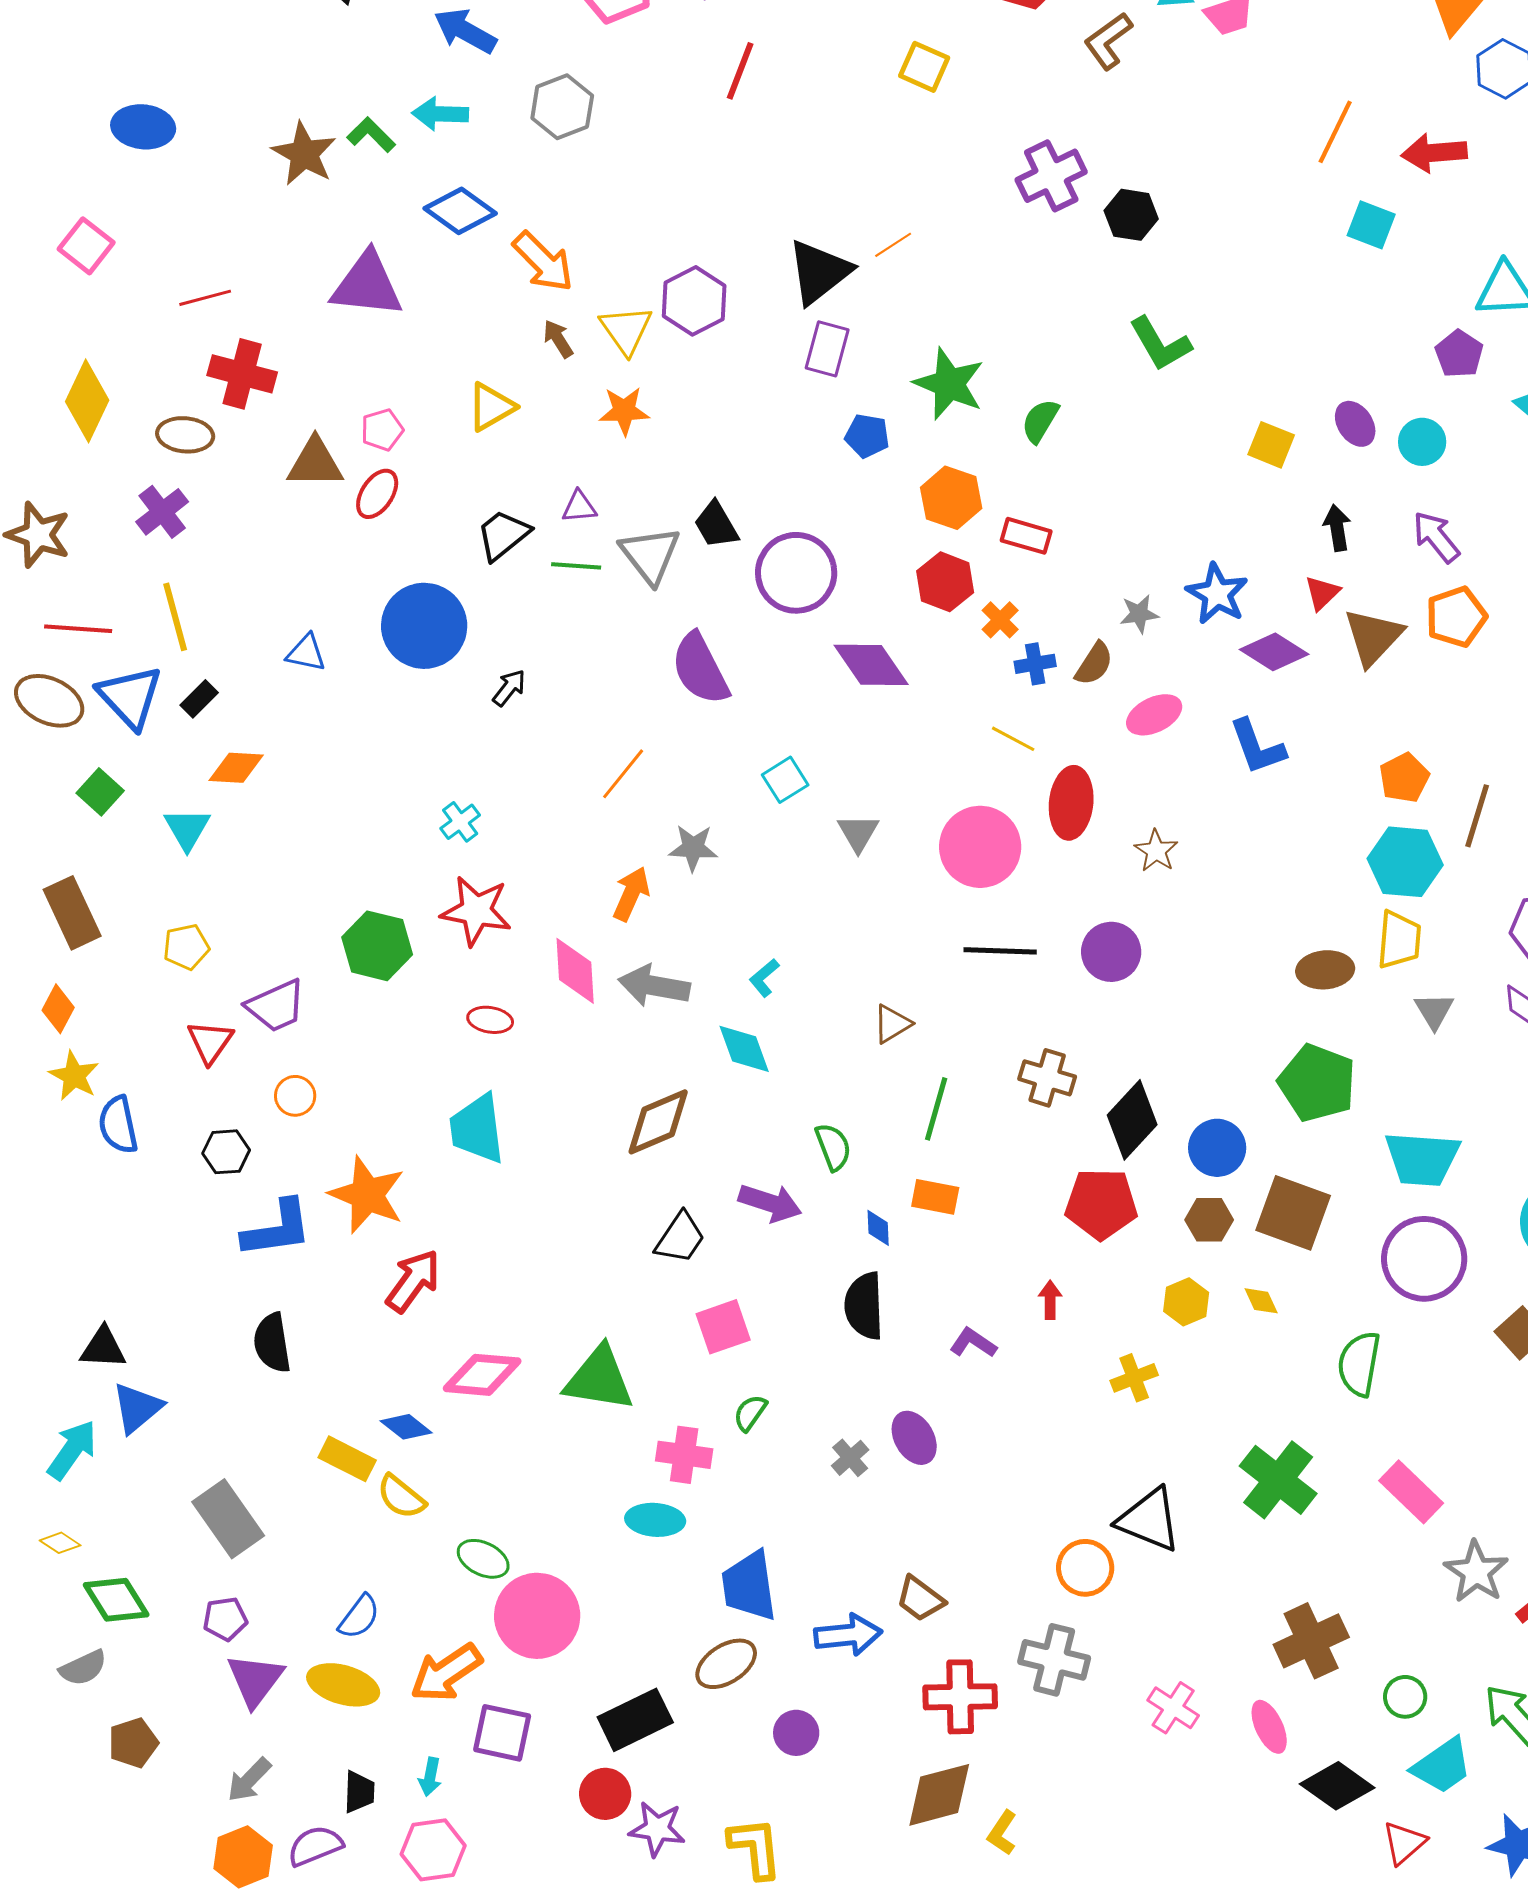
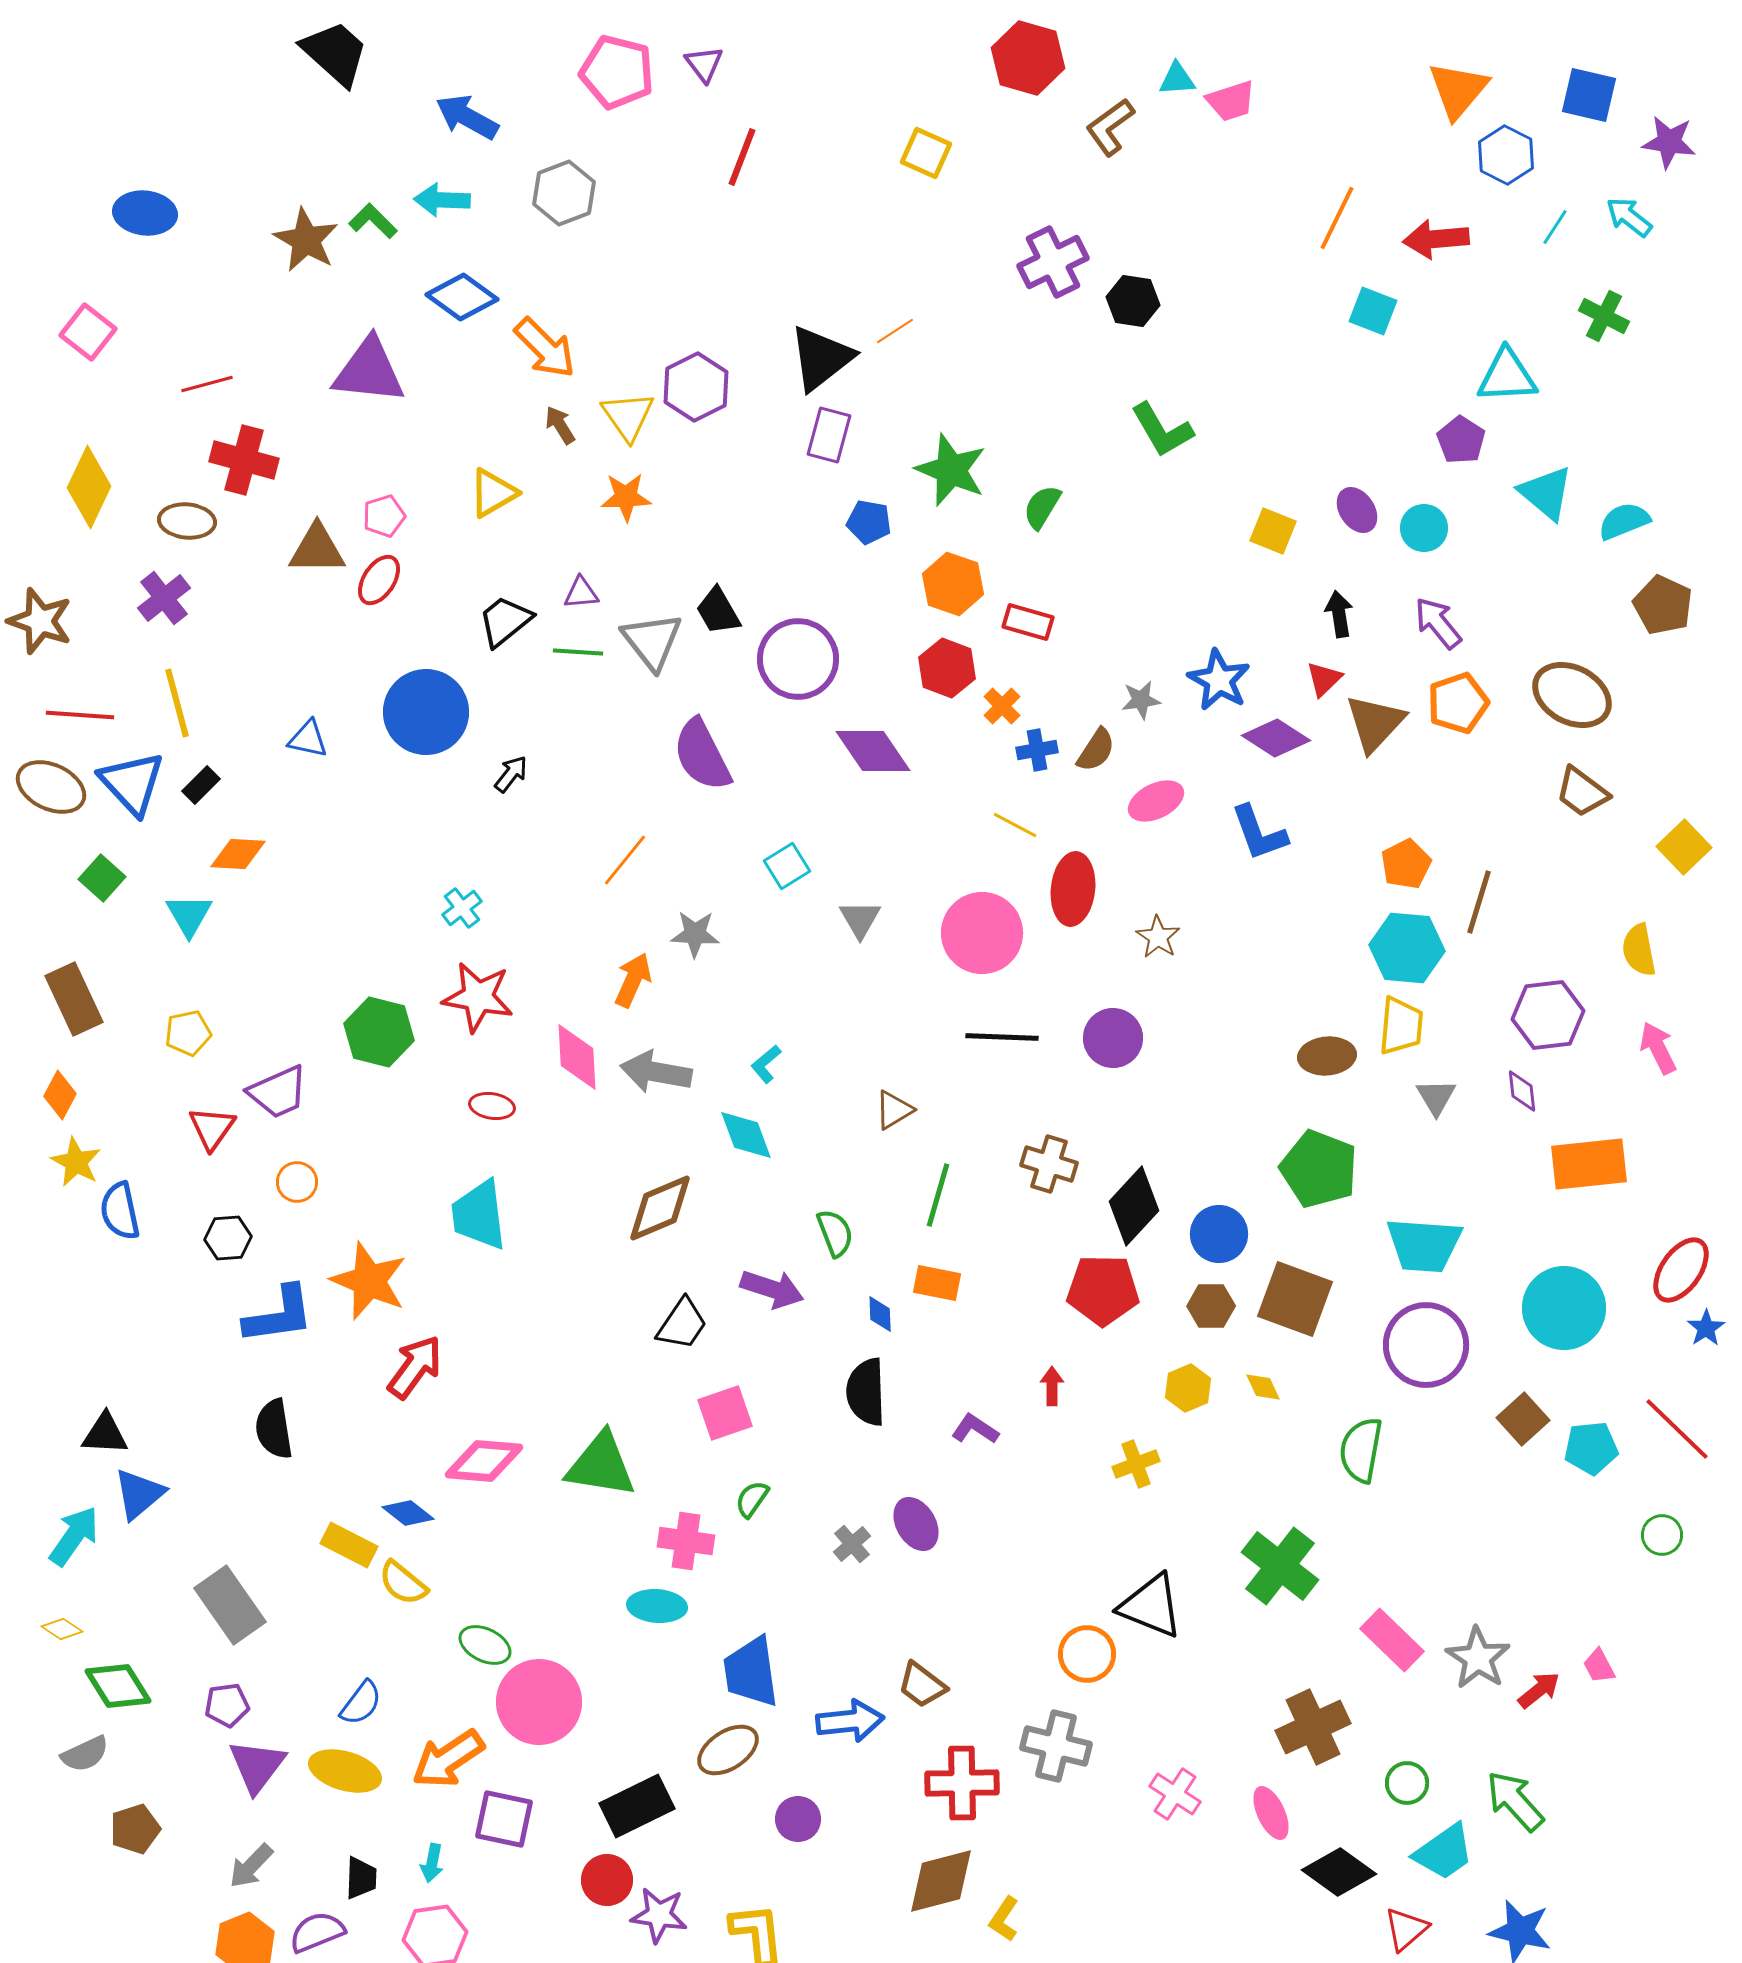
pink rectangle: (1411, 1492) -> (1392, 1640), moved

